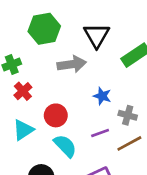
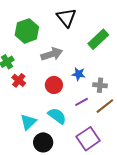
black triangle: (97, 35) -> (66, 17), moved
red circle: (56, 115) -> (54, 85), moved
cyan triangle: (23, 130) -> (28, 122), moved

